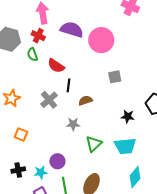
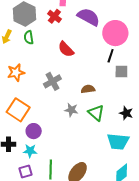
green semicircle: (32, 54) -> (29, 37), moved
black line: (68, 85) -> (111, 56), moved
orange square: (21, 134) -> (18, 110), size x1.6
green triangle: (94, 144) -> (96, 113), moved, turned -48
purple circle: (57, 161) -> (34, 131), moved

